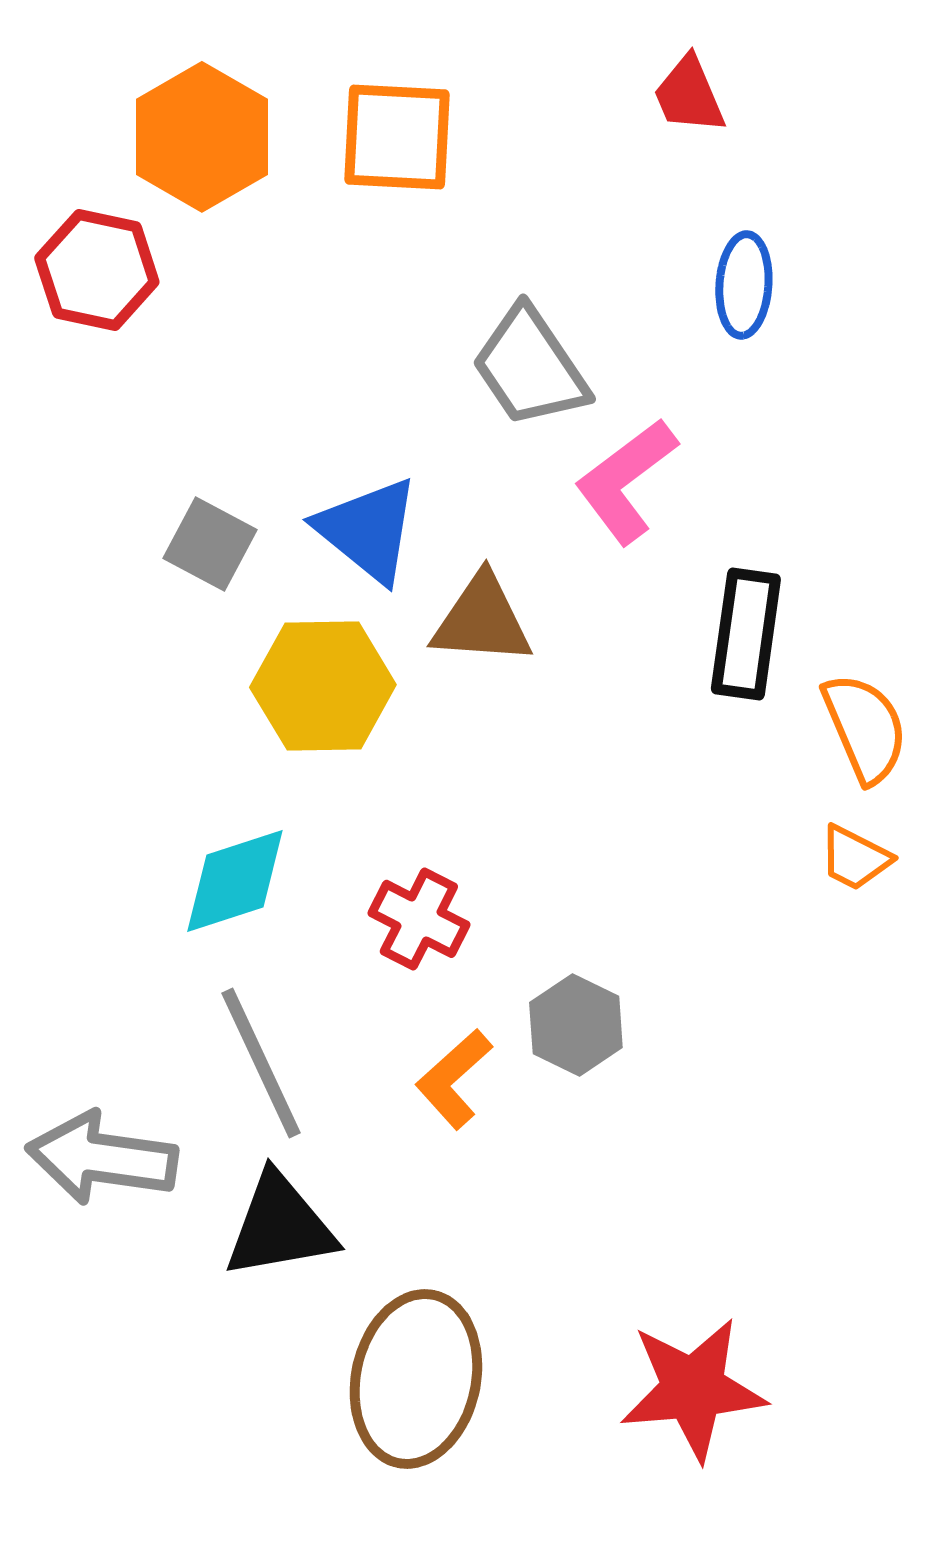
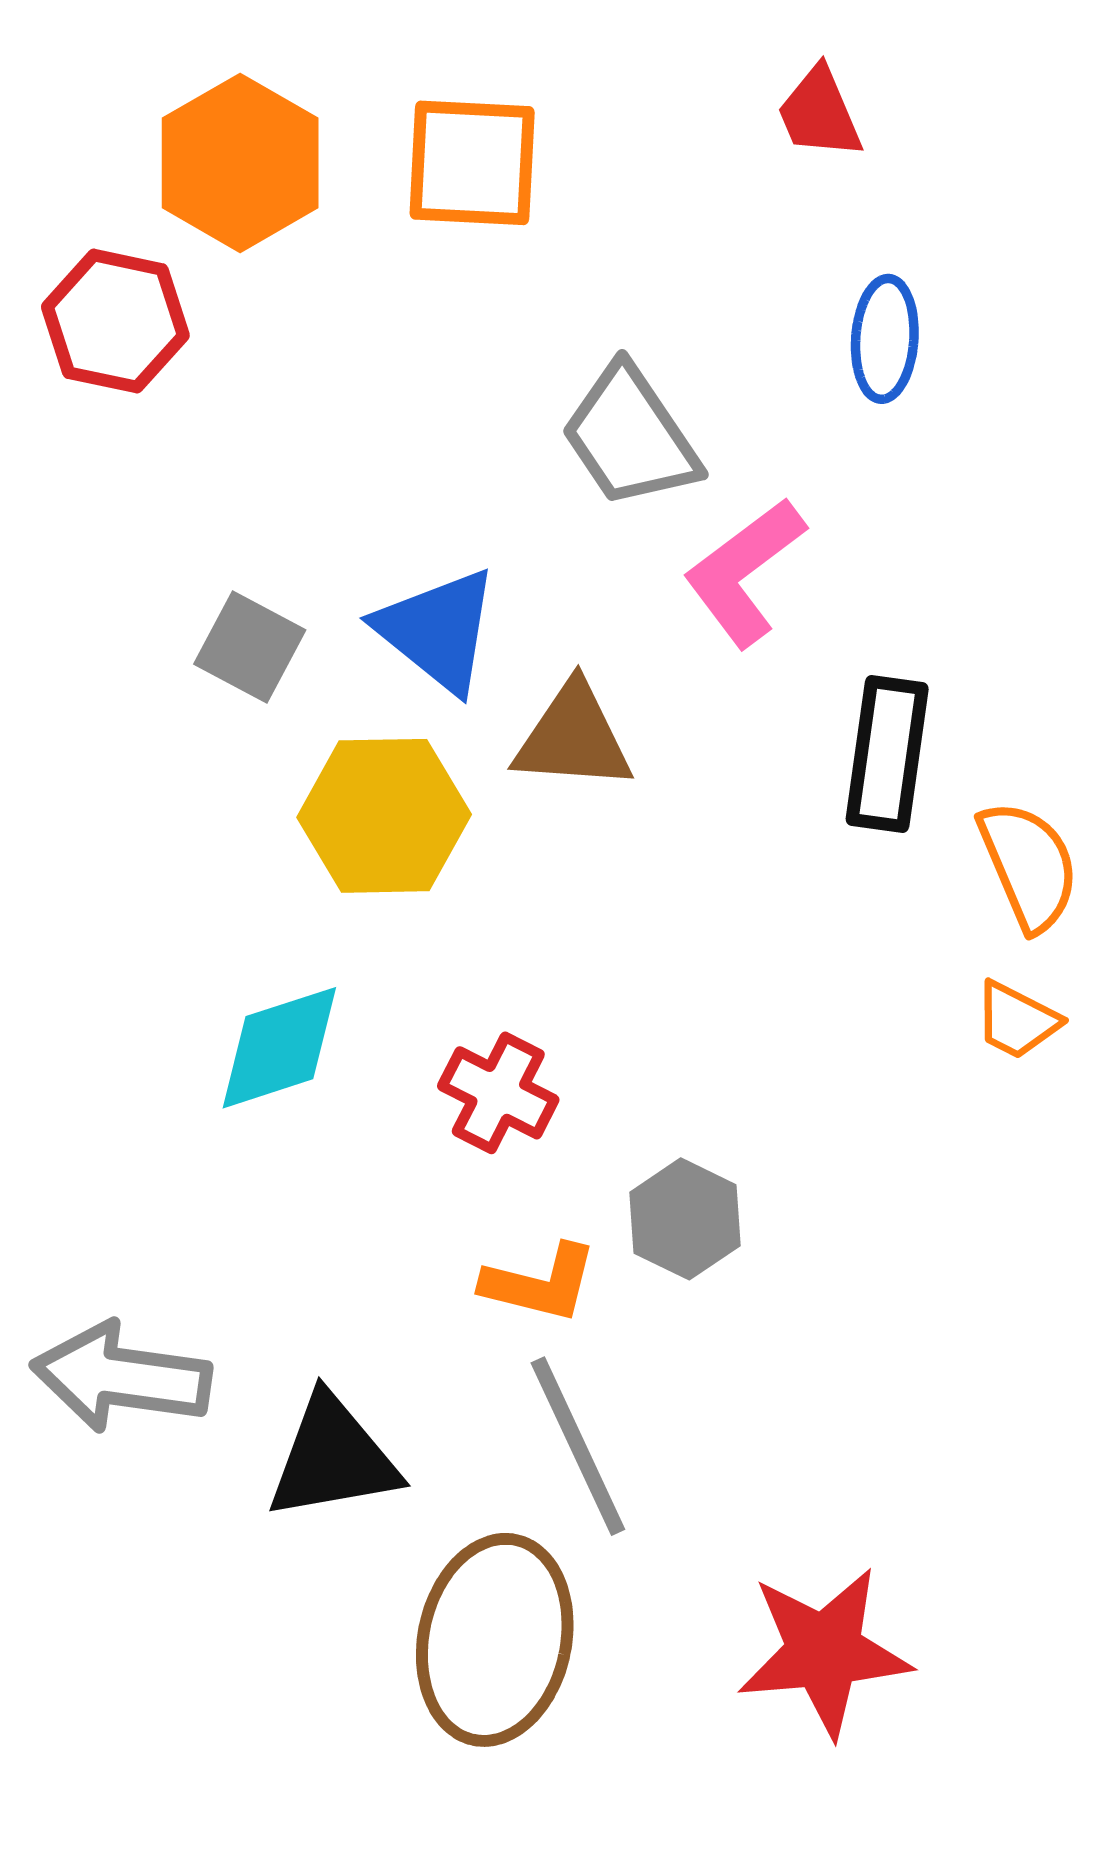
gray line: (261, 1063) -> (578, 1446), moved
orange L-shape: (454, 1079) -> (540, 1283), turned -124

